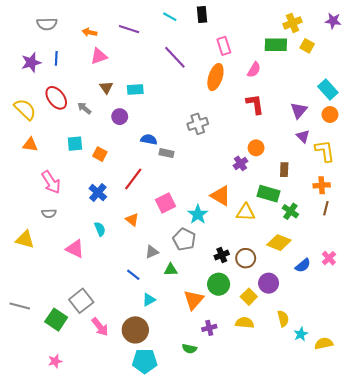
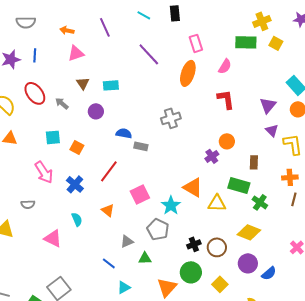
purple line: (129, 29) -> (105, 27), turned 48
pink arrow: (51, 182) -> (44, 172), moved
blue semicircle: (303, 265) -> (269, 273), moved
purple circle: (269, 283) -> (248, 263), moved

